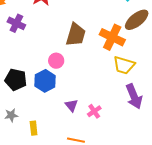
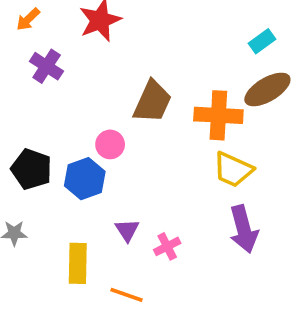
orange cross: (112, 37) -> (218, 115), turned -30
yellow rectangle: (34, 128) -> (78, 263), moved, size x1.5

